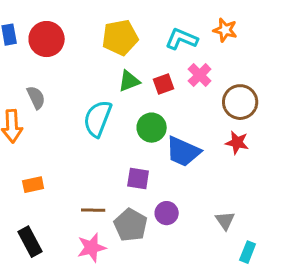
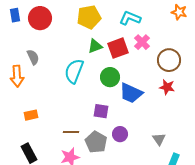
orange star: (225, 30) -> (179, 12), moved
red square: (164, 84) -> (118, 48), size x1.5

